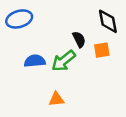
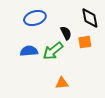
blue ellipse: (19, 19) -> (35, 18), moved
orange triangle: (56, 99) -> (62, 83), moved

